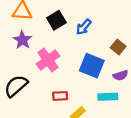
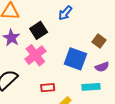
black square: (56, 20) -> (39, 30), moved
blue arrow: (84, 27) -> (65, 13), moved

